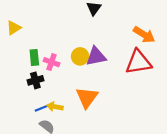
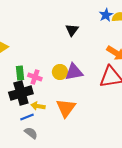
black cross: (35, 80) -> (21, 93), size x1.6
yellow arrow: (55, 107) -> (38, 106), moved

